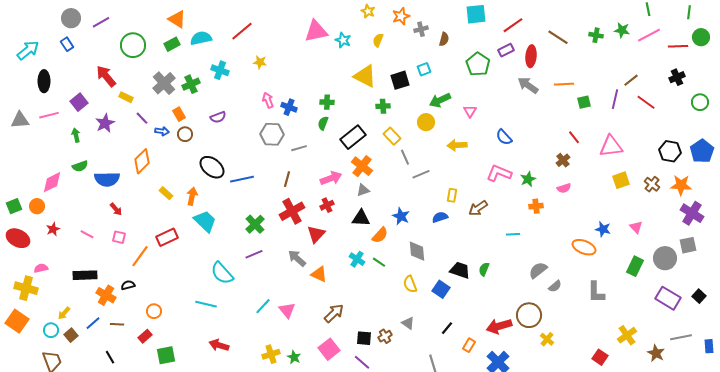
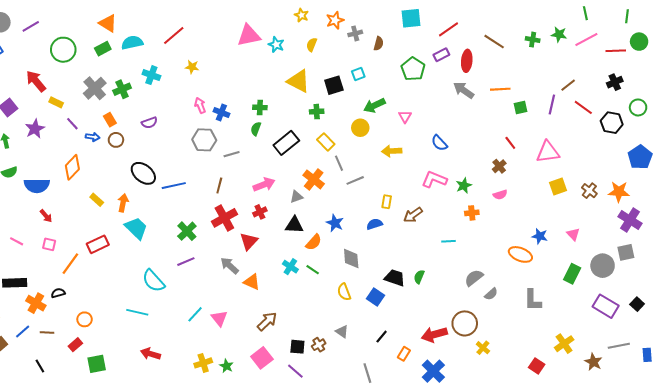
black hexagon: (670, 151) -> (612, 123), moved
orange cross: (362, 166) -> (314, 179), moved

